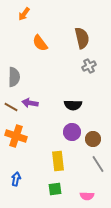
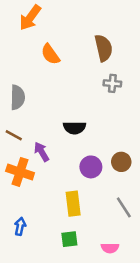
orange arrow: (24, 14) -> (30, 18), size x1.5
gray cross: (89, 66) -> (112, 83), turned 32
purple arrow: (30, 103) -> (42, 152), moved, turned 49
black semicircle: (73, 105) -> (74, 128), moved
brown circle: (93, 139) -> (121, 162), moved

